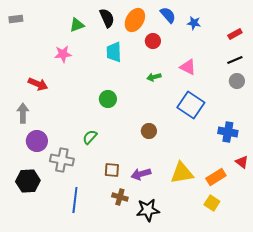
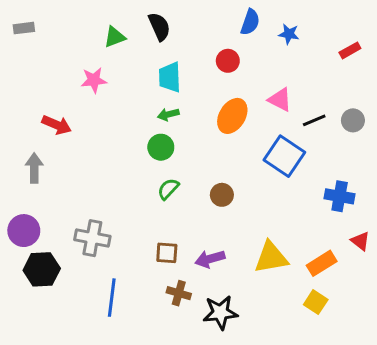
blue semicircle: (168, 15) -> (250, 22), turned 60
orange ellipse: (135, 20) -> (232, 116), moved
black line: (235, 60) -> (314, 120), moved
green arrow: (154, 77) -> (168, 114), moved
green semicircle: (90, 137) -> (168, 189), moved
purple circle: (37, 141) -> (24, 231), moved

